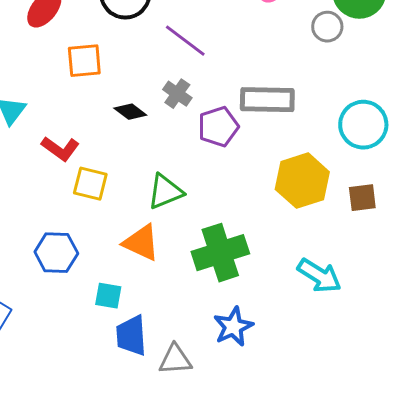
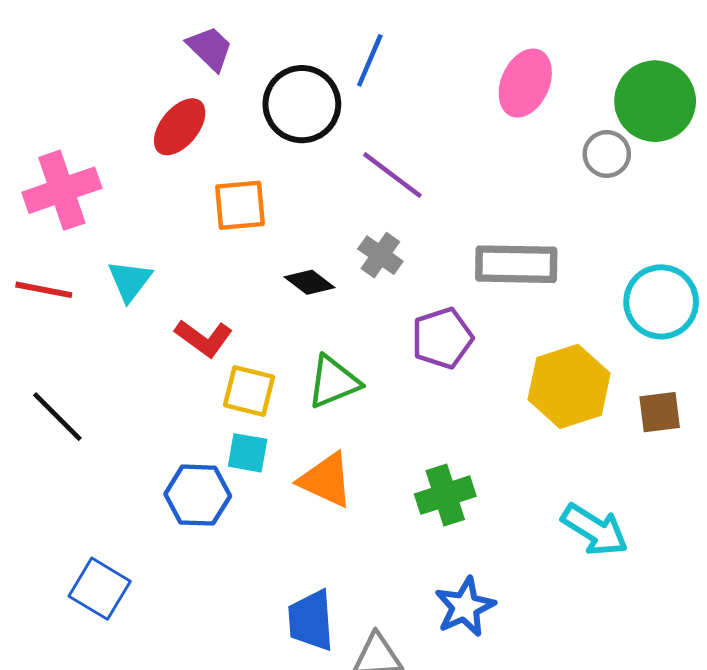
purple pentagon: (218, 127) -> (442, 338), moved
green triangle: (165, 192) -> (334, 382), moved
green cross: (220, 253) -> (445, 495), size x0.7
cyan square: (108, 296) -> (248, 453), moved

